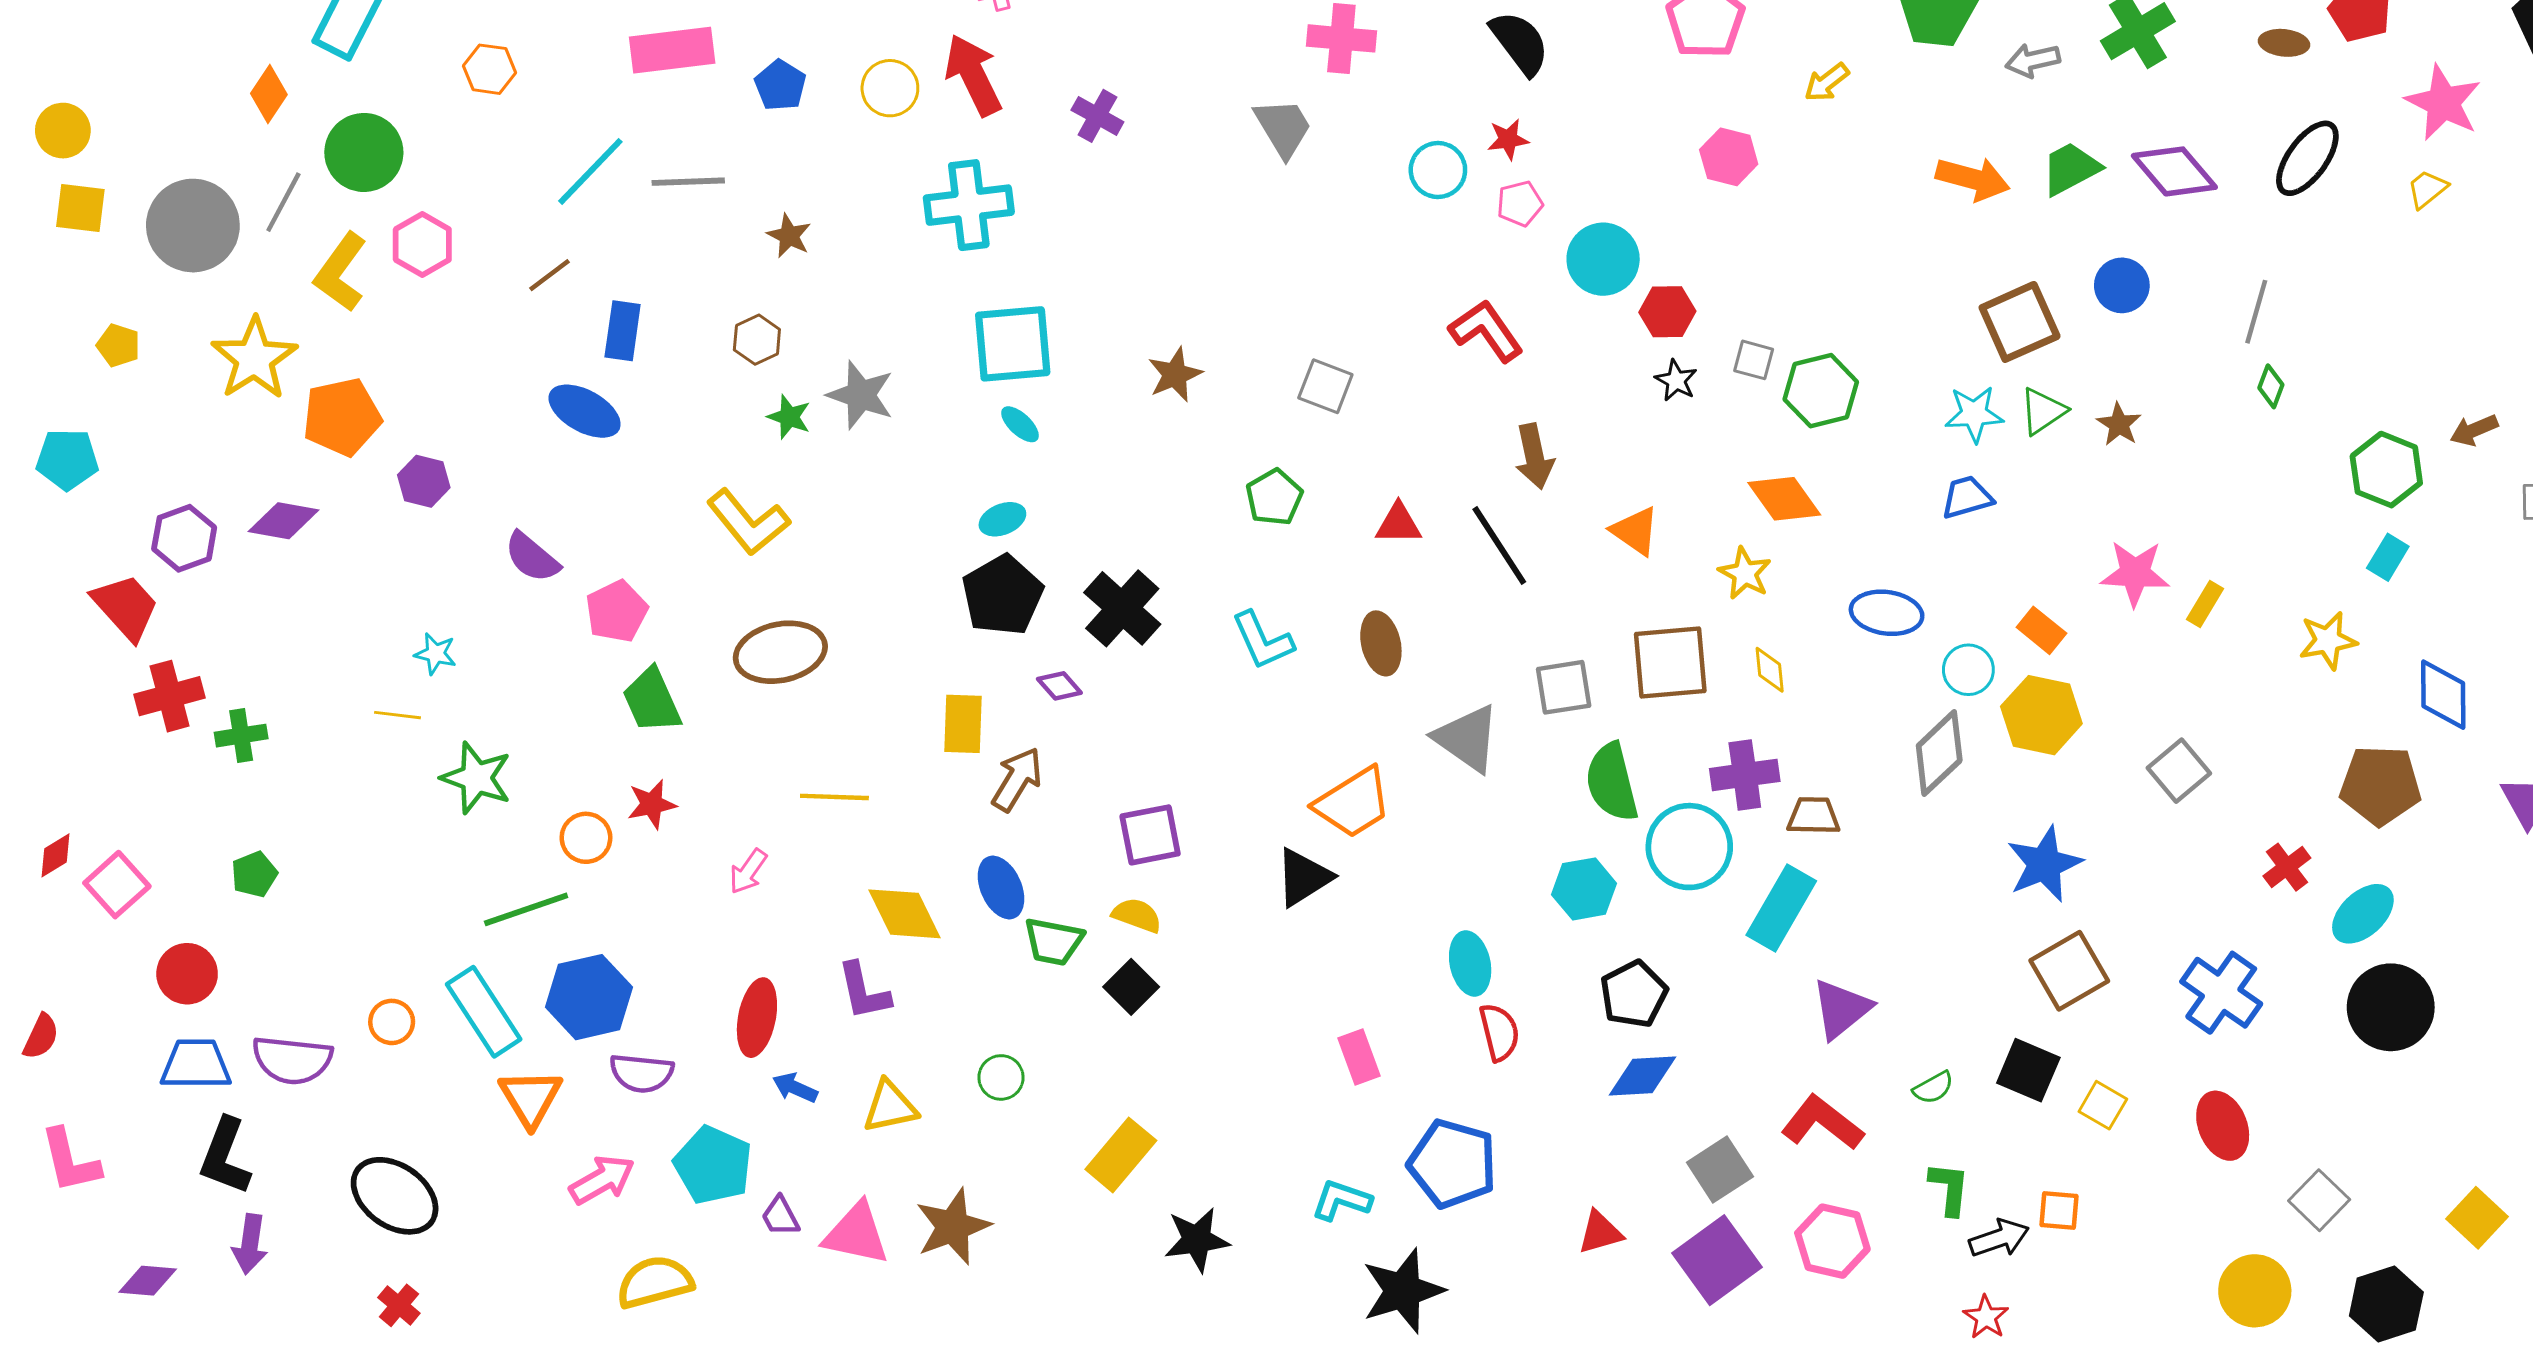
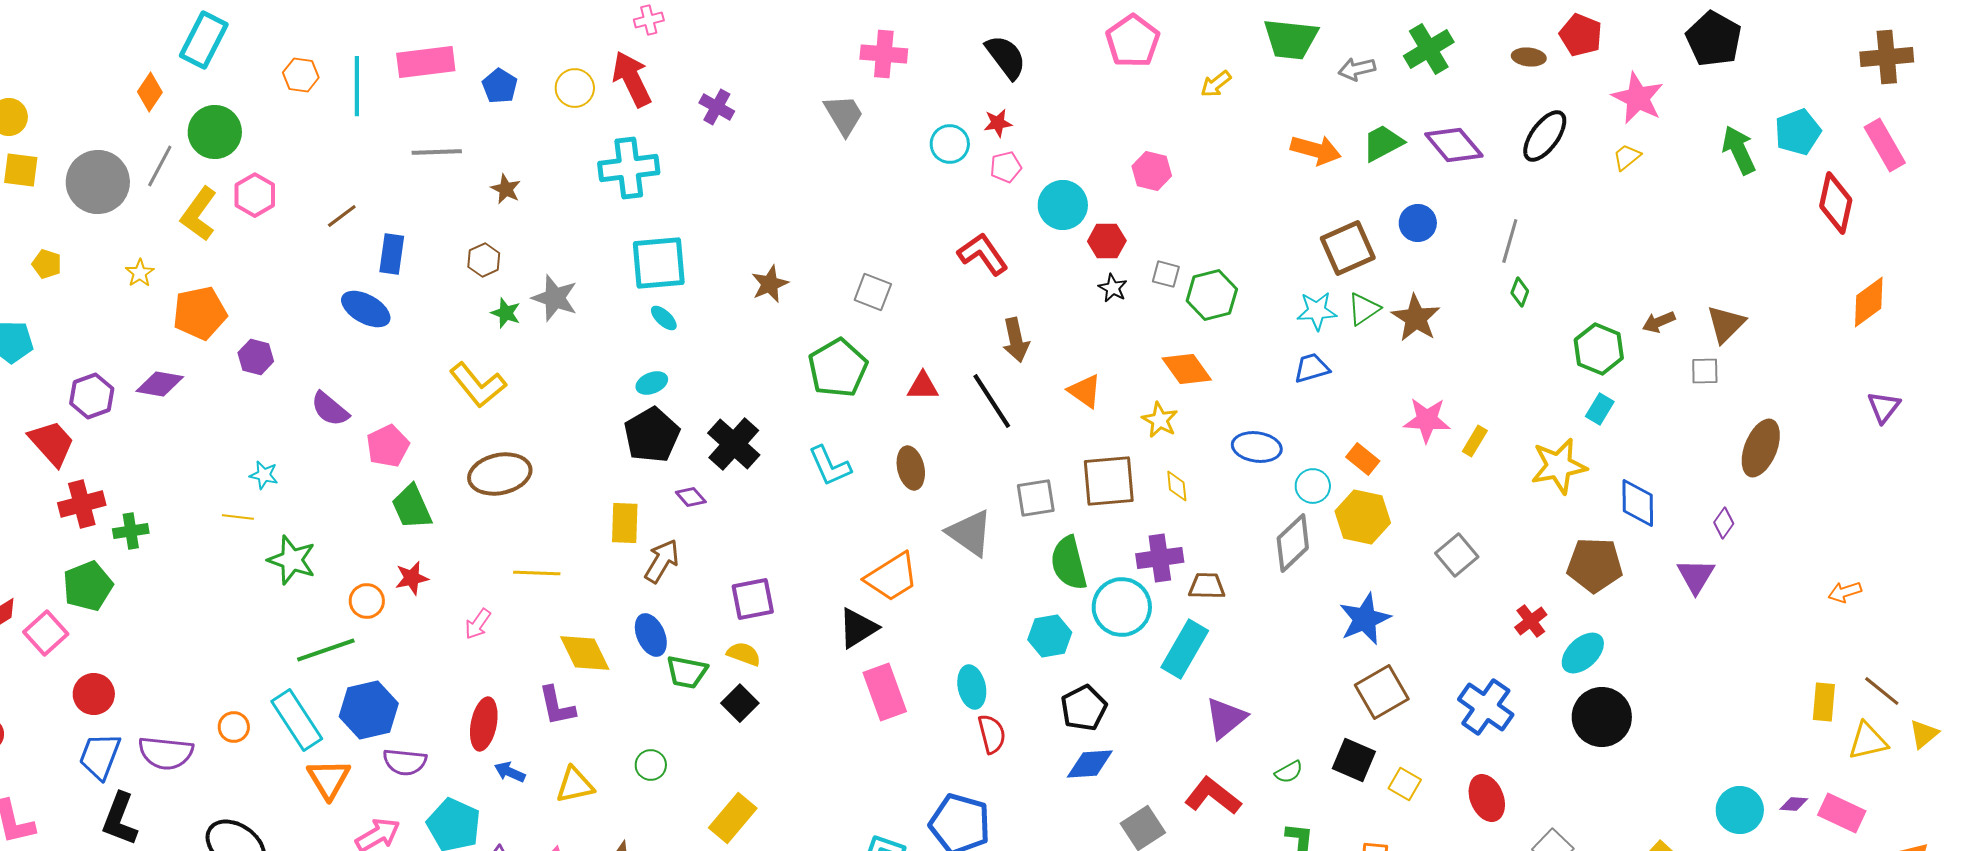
pink hexagon: (1729, 157) -> (1152, 171), moved
cyan line: (590, 171) -> (357, 86), moved, turned -44
yellow star: (254, 359) -> (140, 273), size x0.5
brown star: (2119, 424) -> (1416, 318), size x1.6
green pentagon: (1274, 497) -> (838, 368), size x1.5
yellow star: (2328, 641) -> (1559, 466), size x1.4
green pentagon: (254, 874) -> (88, 586), moved, size x1.6
pink rectangle: (1359, 1057) -> (885, 692), moved, size x1.5
blue trapezoid: (196, 1064) -> (100, 756), turned -69

